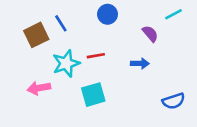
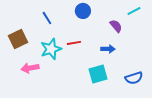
brown square: (36, 35) -> (18, 39), moved
cyan square: (93, 95) -> (98, 74), moved

